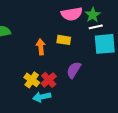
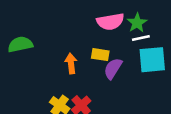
purple semicircle: (74, 70) -> (113, 69), moved

